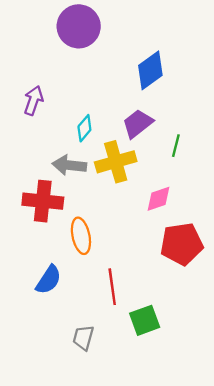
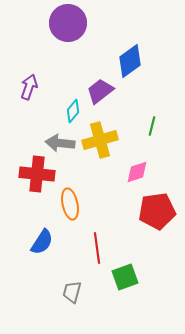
purple trapezoid: (138, 124) -> (100, 91), moved

